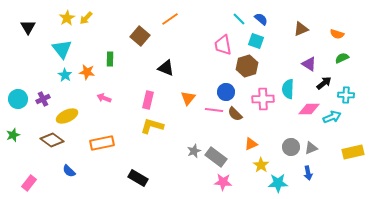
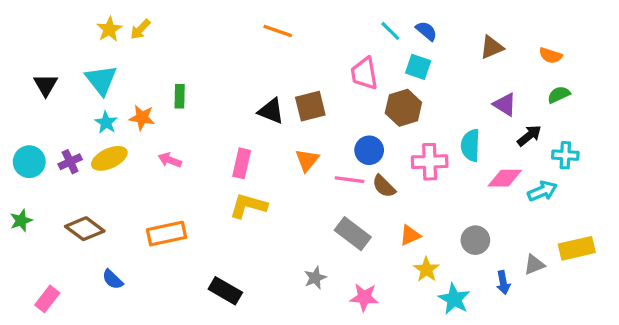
orange line: (170, 19) -> (278, 31), turned 54
black triangle: (28, 27) -> (46, 85), moved
brown square: (140, 36) -> (310, 106), moved, turned 36
yellow ellipse: (67, 116) -> (109, 158), moved
gray triangle: (311, 148) -> (534, 265), moved
gray star: (194, 151) -> (315, 278), moved
gray rectangle: (216, 157) -> (353, 234), moved
cyan star: (278, 183) -> (454, 299), turned 30

